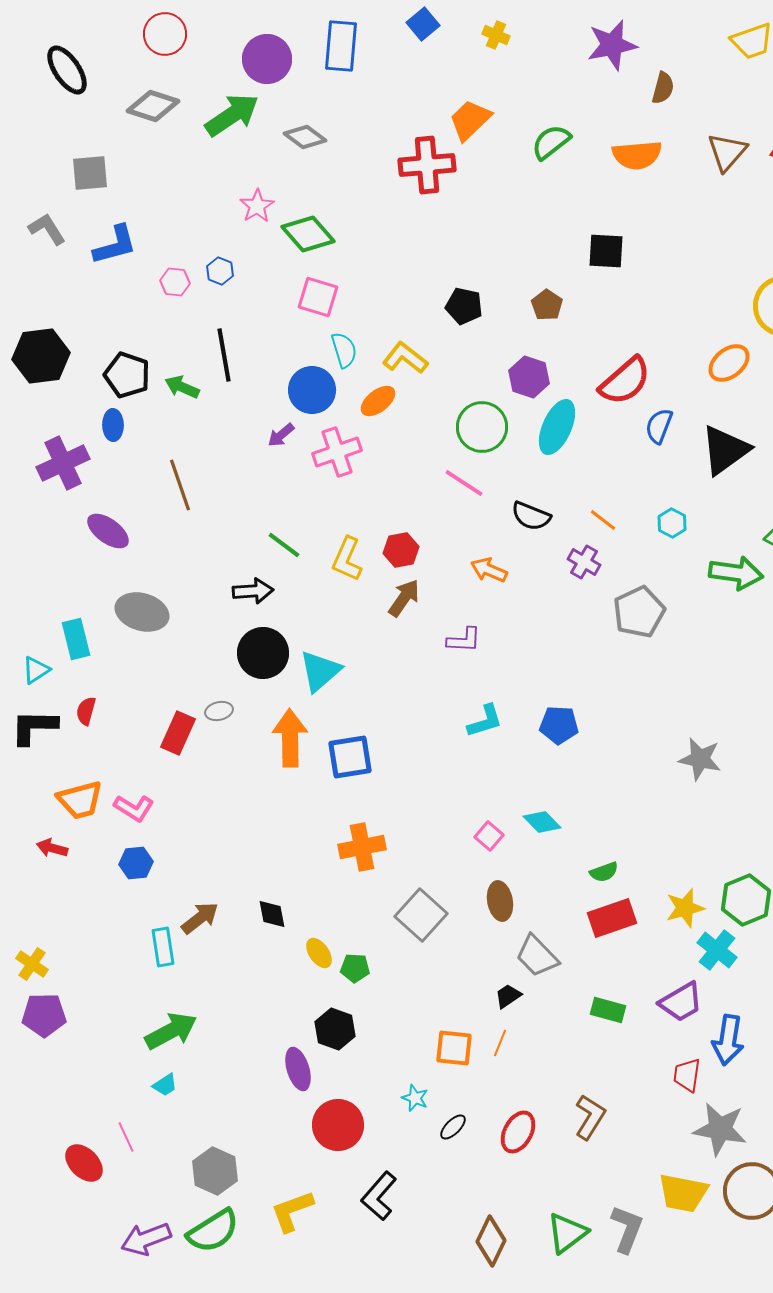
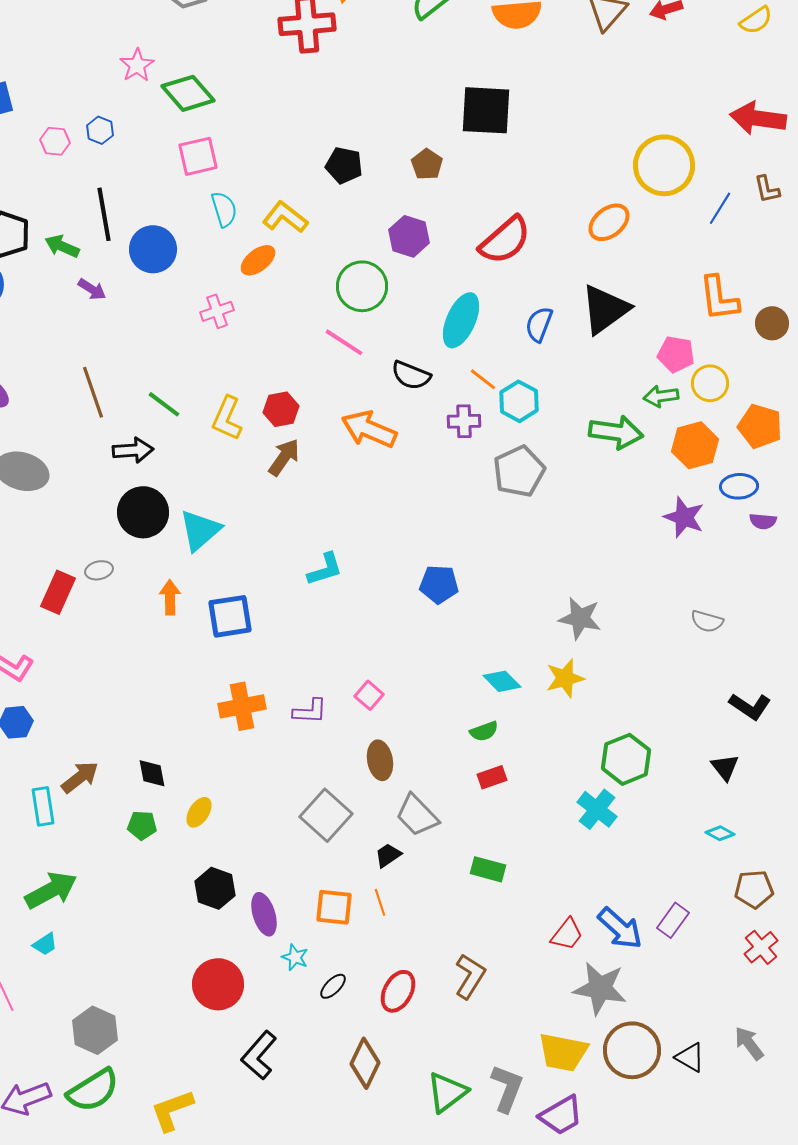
black square: (606, 251) -> (486, 110), size x1.4
pink square: (318, 297) -> (198, 156), turned -30
blue circle: (312, 390) -> (153, 249), moved
blue semicircle: (659, 426) -> (539, 324), moved
cyan ellipse: (557, 427) -> (461, 320), moved
purple arrow: (281, 435) -> (92, 289), moved, turned -108
pink cross: (337, 452) -> (217, 311), size x0.7
brown line: (180, 485) -> (93, 392), moved
cyan hexagon: (672, 523) -> (519, 401), moved, size x1.4
purple cross: (584, 562) -> (464, 421), turned -32
orange arrow: (489, 570) -> (369, 429), size x1.5
purple L-shape: (464, 640) -> (310, 711), moved
cyan L-shape: (485, 721) -> (325, 569), moved
orange arrow: (290, 738) -> (170, 597), size x0.6
cyan diamond: (542, 822) -> (502, 681), moved
yellow star: (685, 908) -> (565, 678), moved
gray square: (421, 915) -> (326, 815), moved
red rectangle: (612, 918) -> (492, 777), size x0.6
yellow ellipse: (319, 953) -> (199, 812), turned 68
green pentagon: (355, 968) -> (142, 825), moved
purple trapezoid: (681, 1002) -> (561, 1115), moved
blue arrow: (728, 1040) -> (620, 928), moved, turned -57
orange line: (500, 1043) -> (380, 902), turned -40
purple ellipse: (298, 1069) -> (264, 914), moved
red trapezoid: (687, 1075) -> (567, 934), turned -150
yellow L-shape: (292, 1211) -> (172, 1110), moved
brown diamond: (491, 1241) -> (365, 1063), moved

